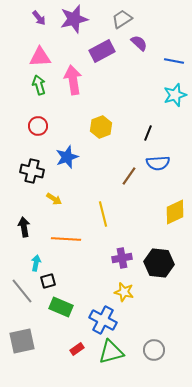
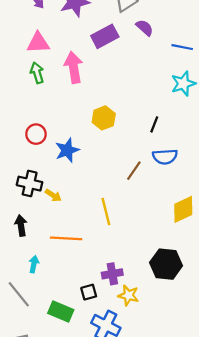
red circle: (38, 126) -> (36, 134), moved
black cross: (32, 171) -> (30, 184), moved
purple cross: (122, 258) -> (112, 274), moved
black square: (48, 281) -> (89, 292), moved

